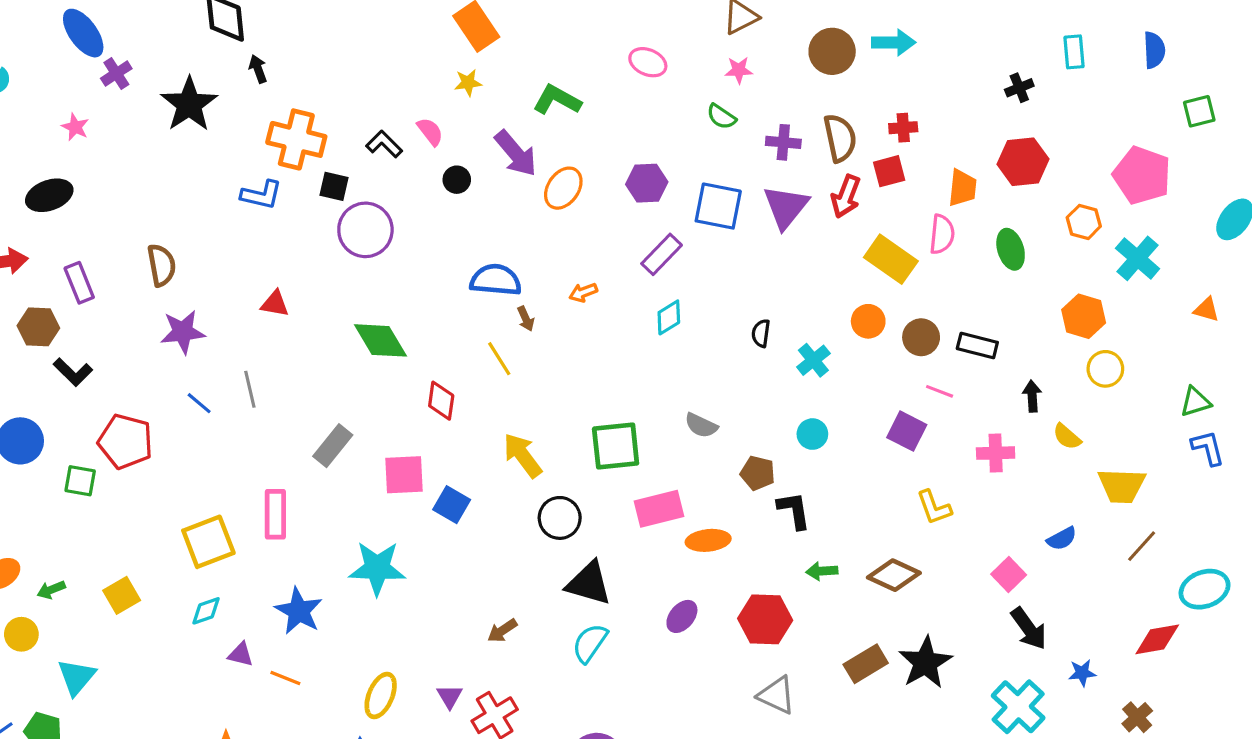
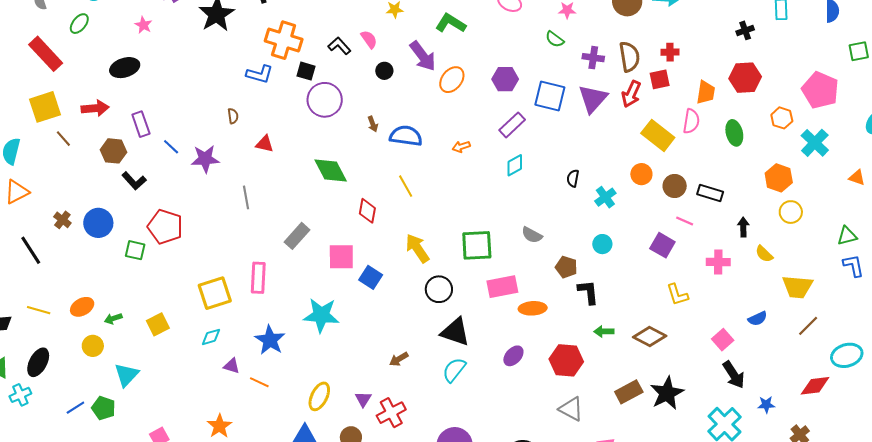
brown semicircle: (162, 265) -> (233, 116), moved, size x0.6
brown arrow: (526, 319) -> (373, 124), moved
blue line: (199, 403) -> (171, 147), moved

